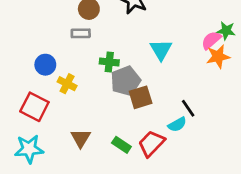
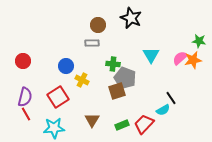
pink semicircle: (211, 40) -> (180, 58), moved
gray pentagon: (126, 81) -> (125, 78), turned -30
brown square: (141, 97) -> (117, 91), moved
red square: (34, 107) -> (58, 97), turned 30
green rectangle: (121, 145) -> (122, 125), turned -56

